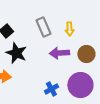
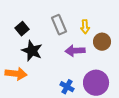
brown circle: (86, 54) -> (102, 42), moved
blue cross: (51, 89) -> (67, 87), turned -32

